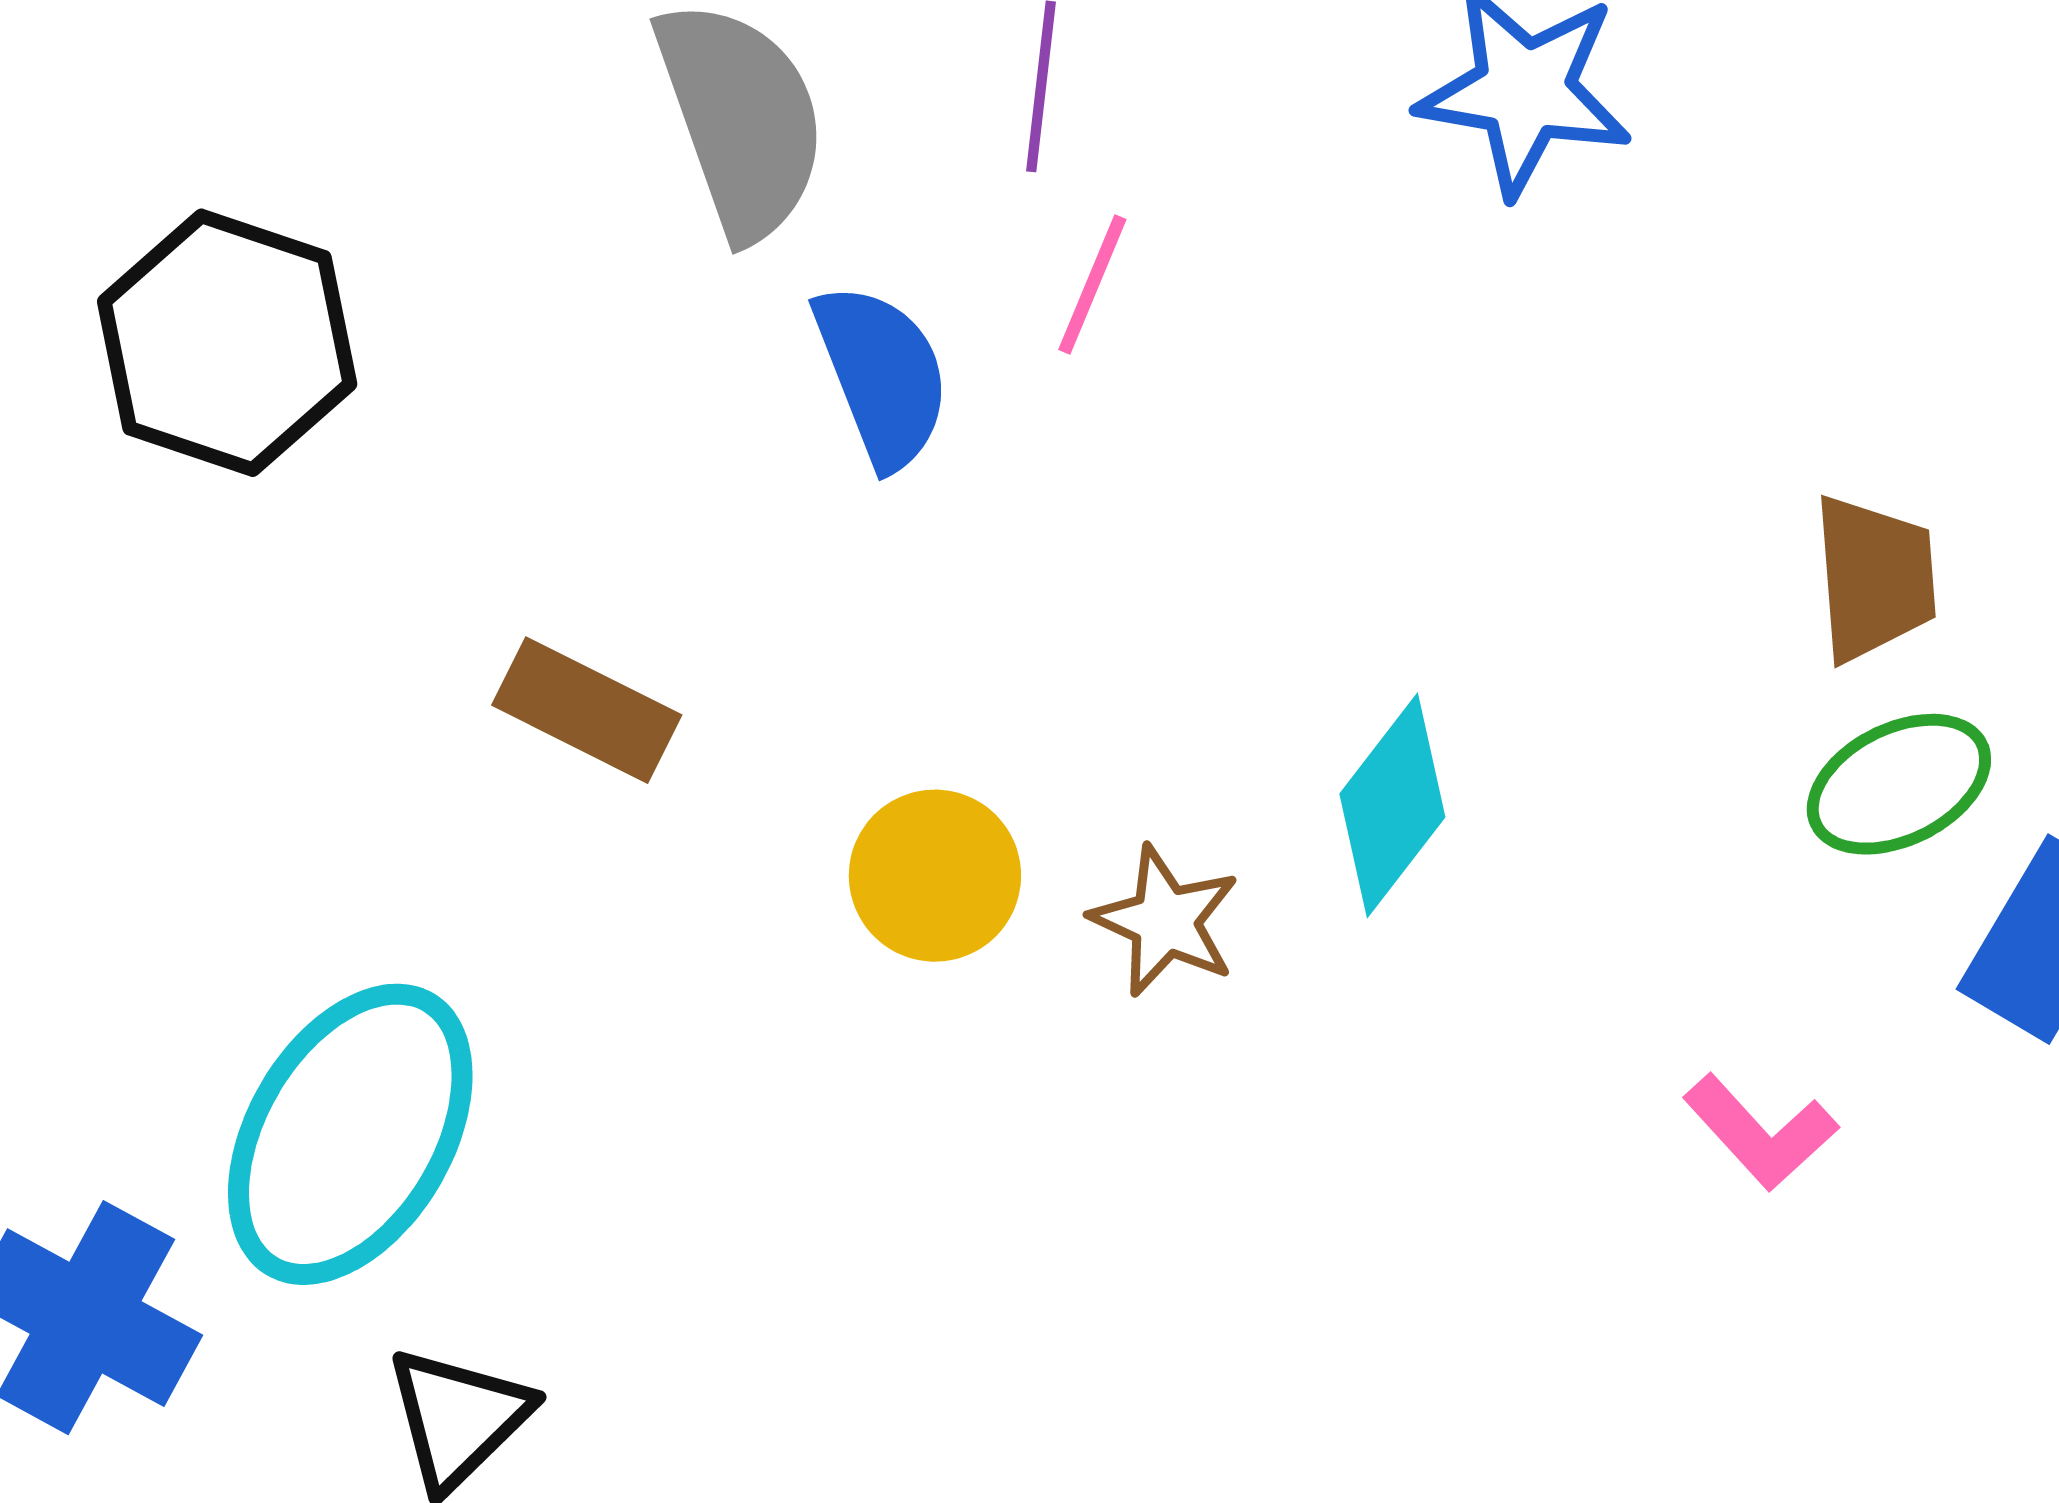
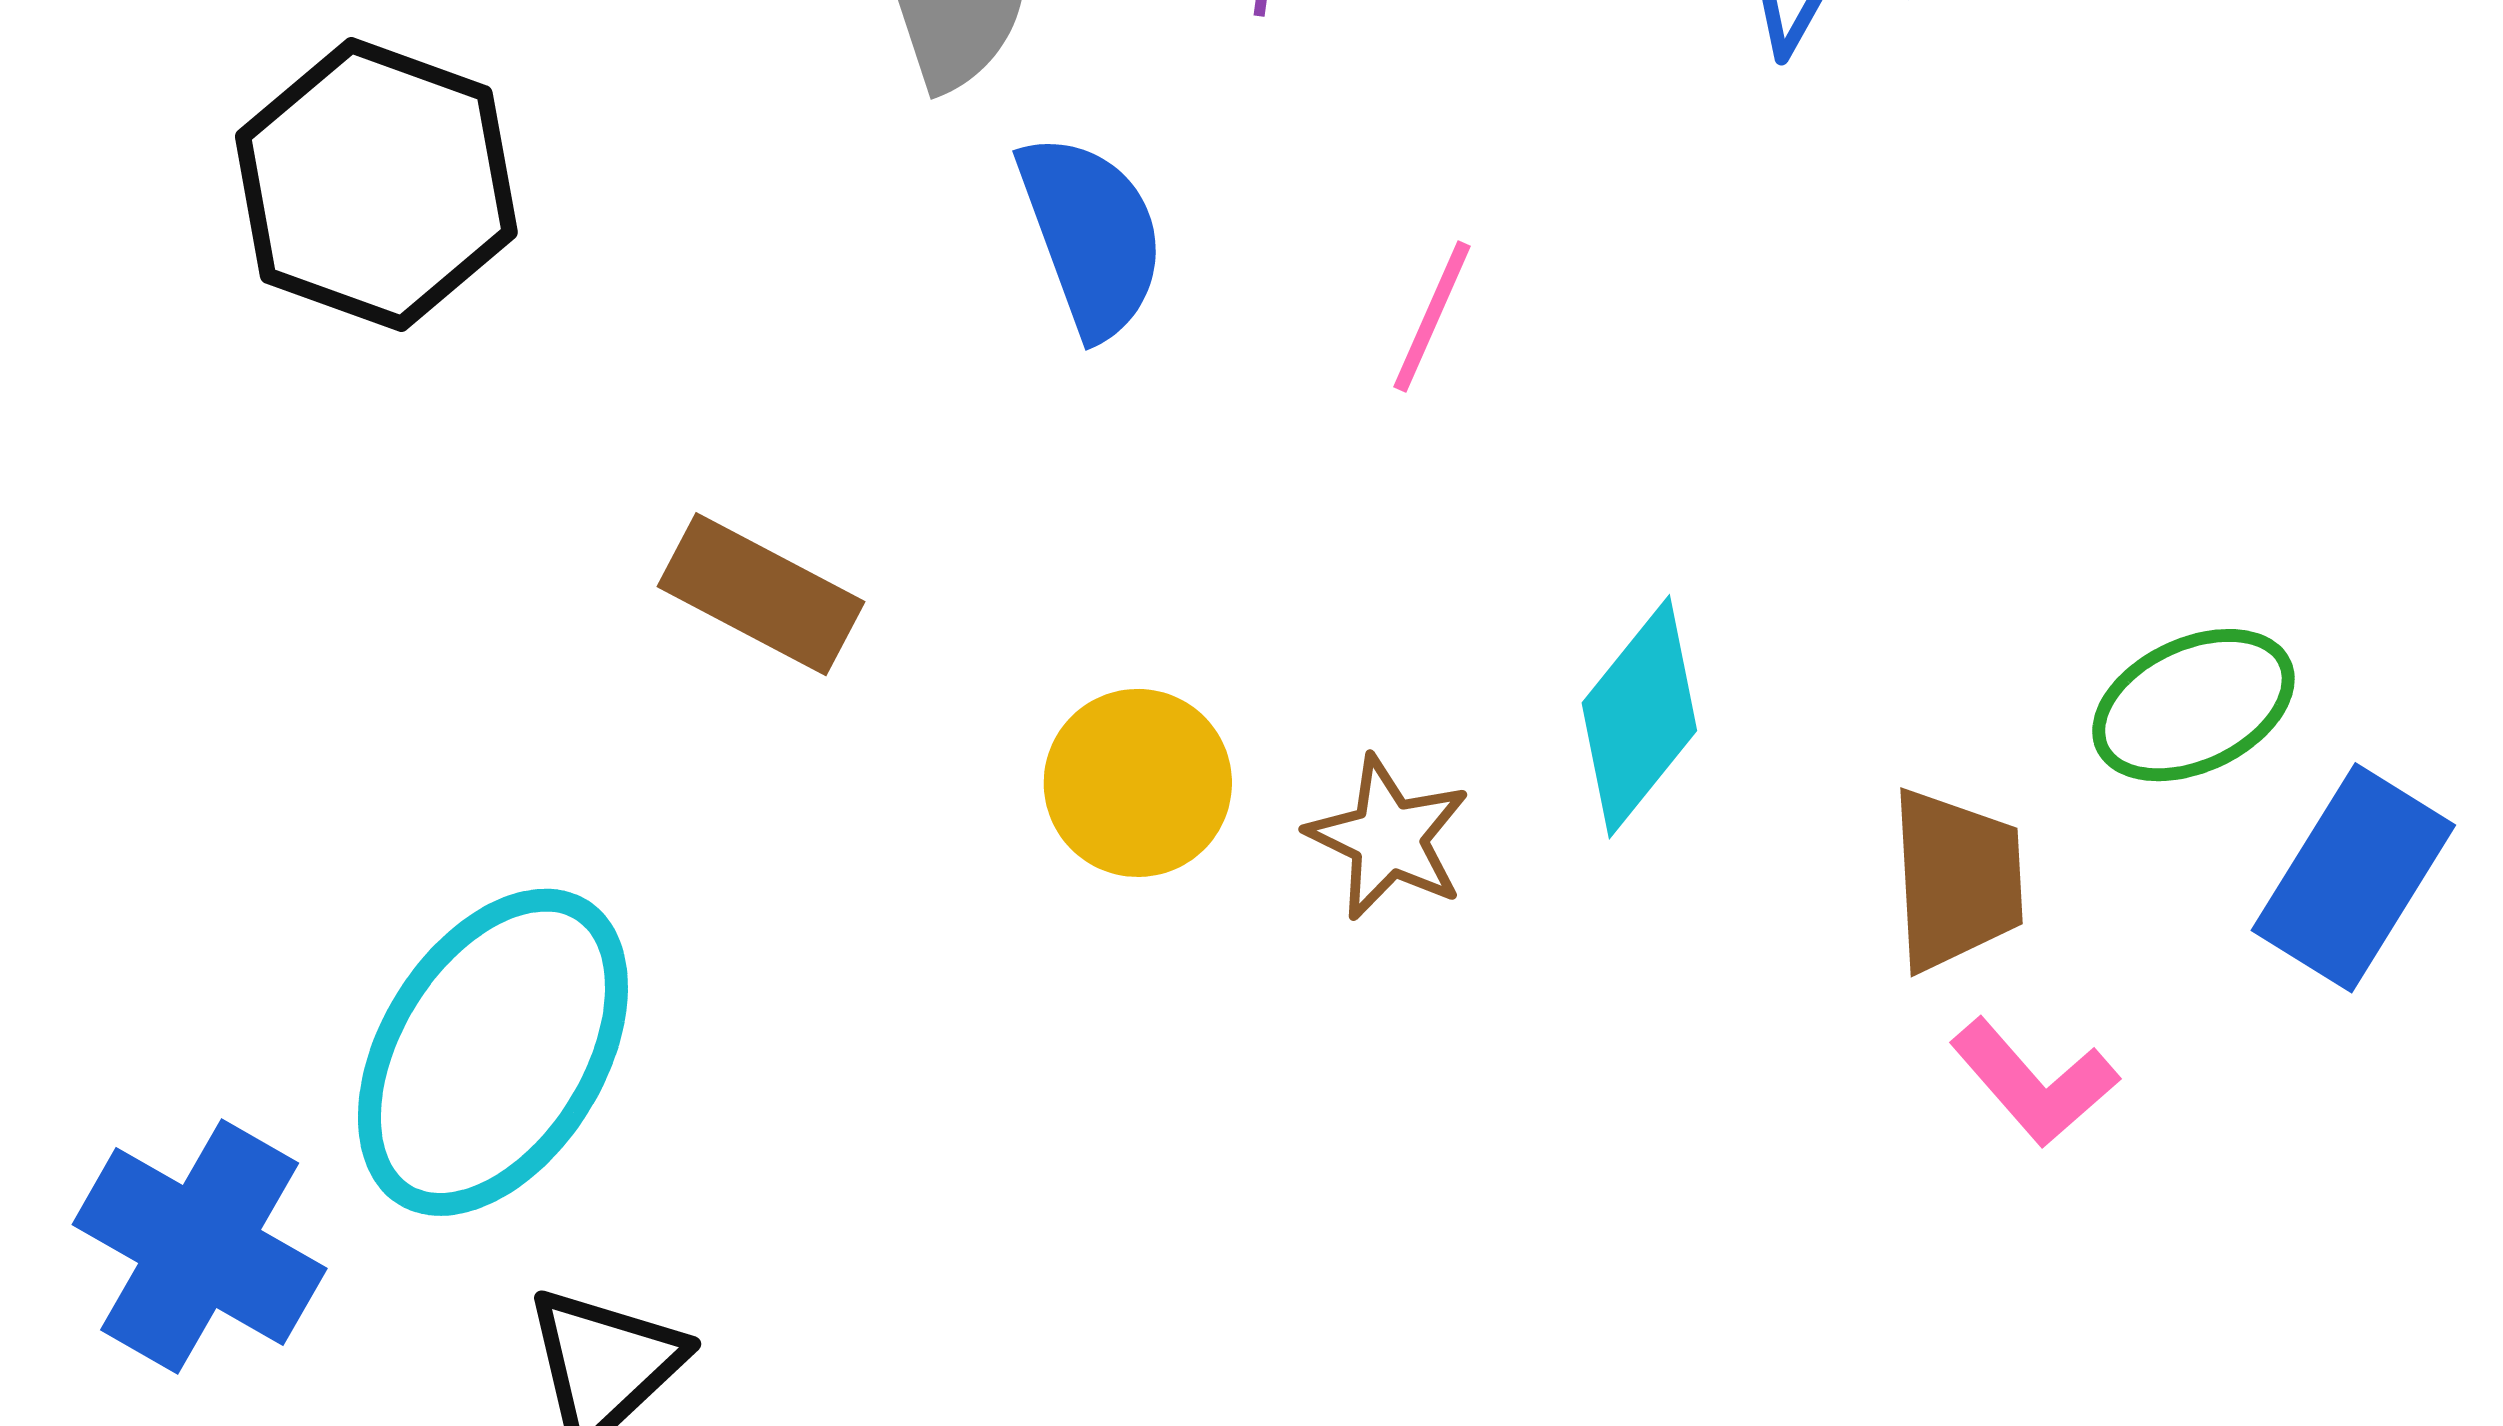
pink line: (1092, 285) -> (1432, 316), moved
brown trapezoid: (1874, 578) -> (1957, 880), moved

